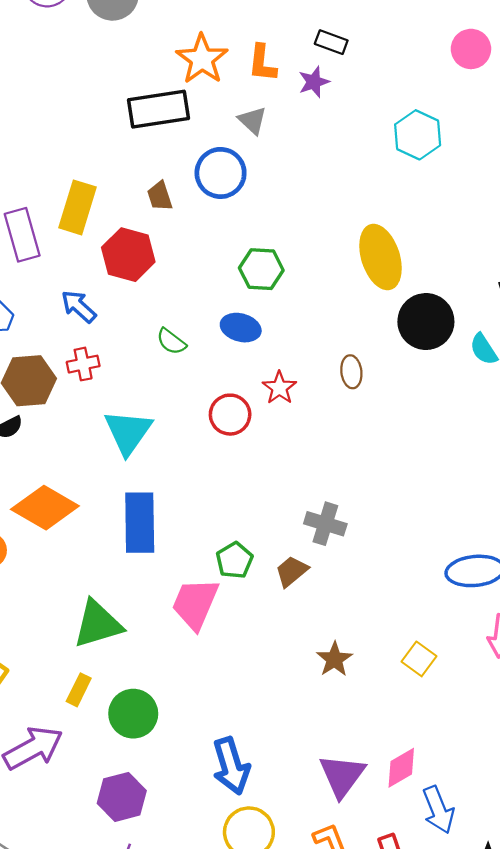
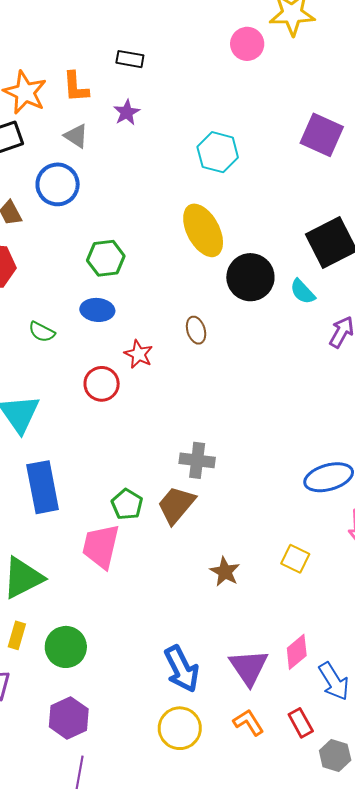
purple star: (314, 82) -> (127, 112), moved
cyan hexagon: (418, 135) -> (218, 152), moved
brown trapezoid: (292, 571) -> (176, 505), size x1.4
blue arrow: (231, 766) -> (182, 669), moved

